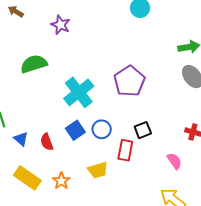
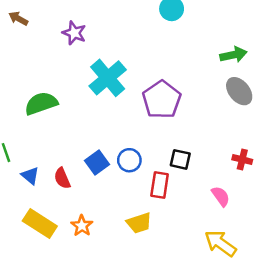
green semicircle: (34, 64) -> (41, 103), moved
cyan cross: (79, 92) -> (108, 78), moved
black square: (143, 130) -> (180, 159), turned 36
yellow trapezoid: (98, 170) -> (139, 223), moved

